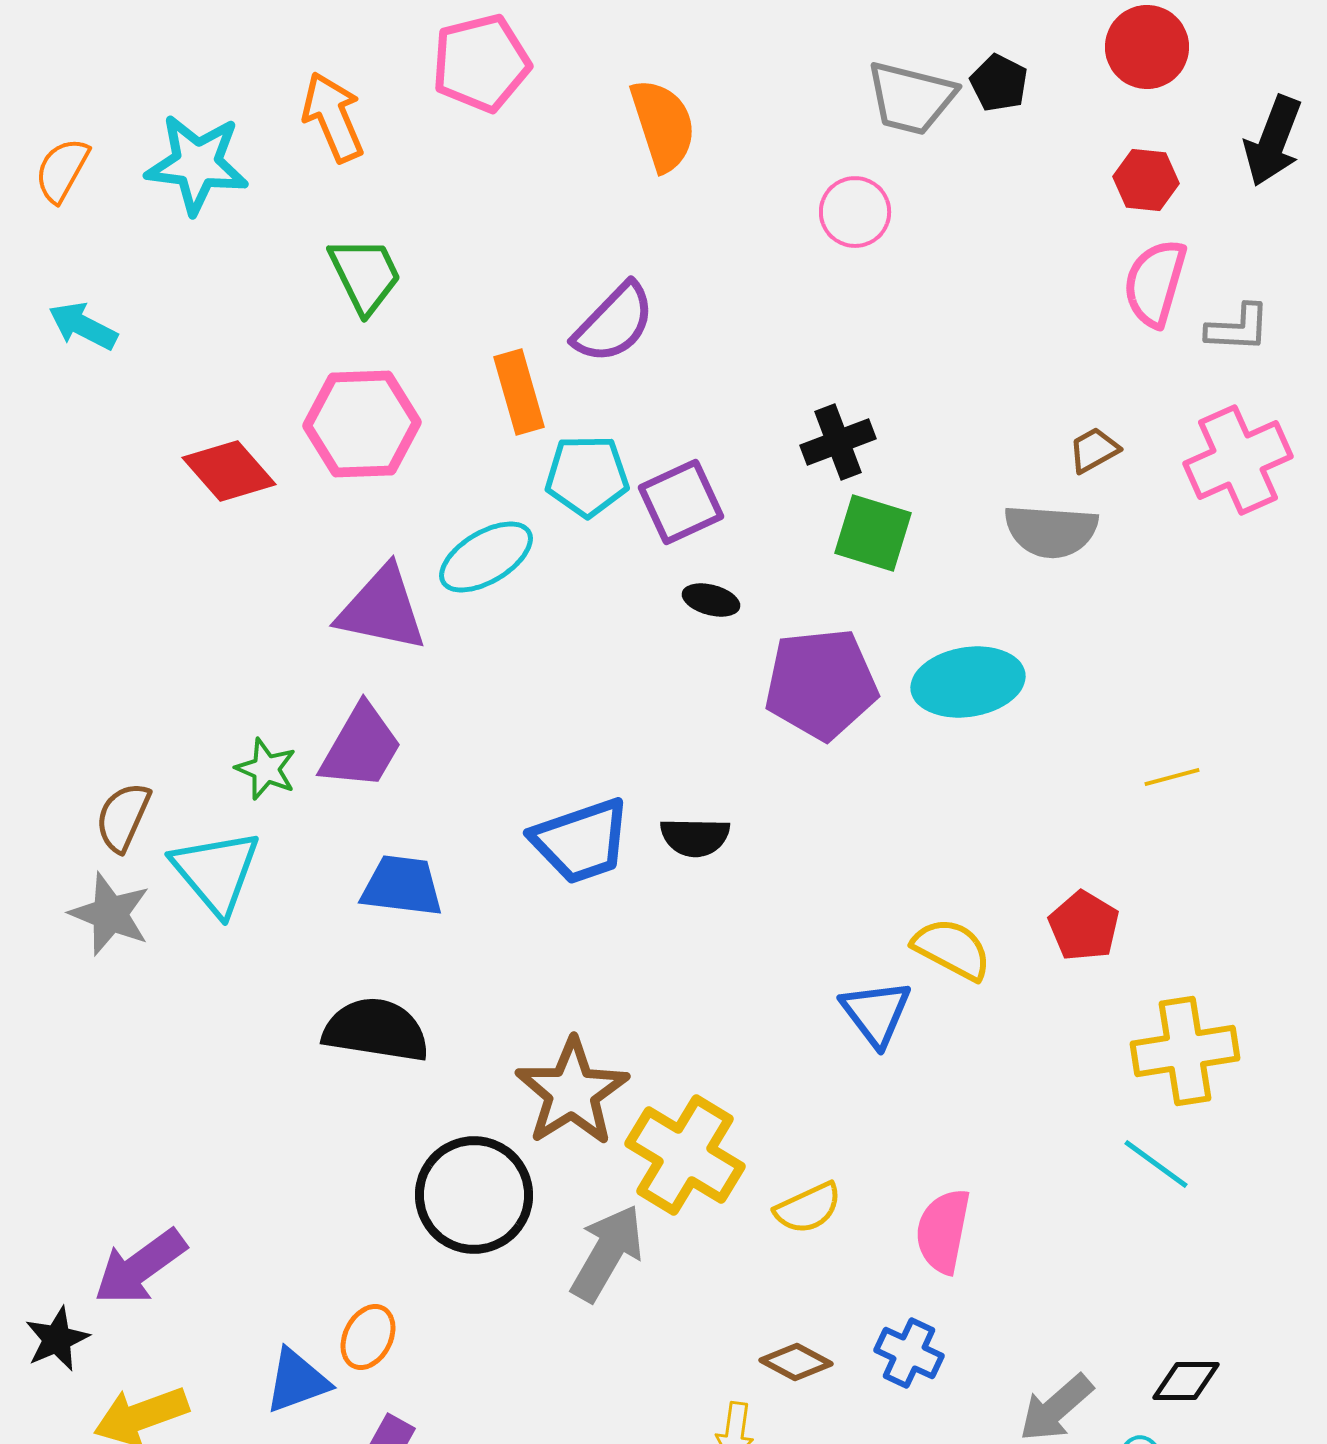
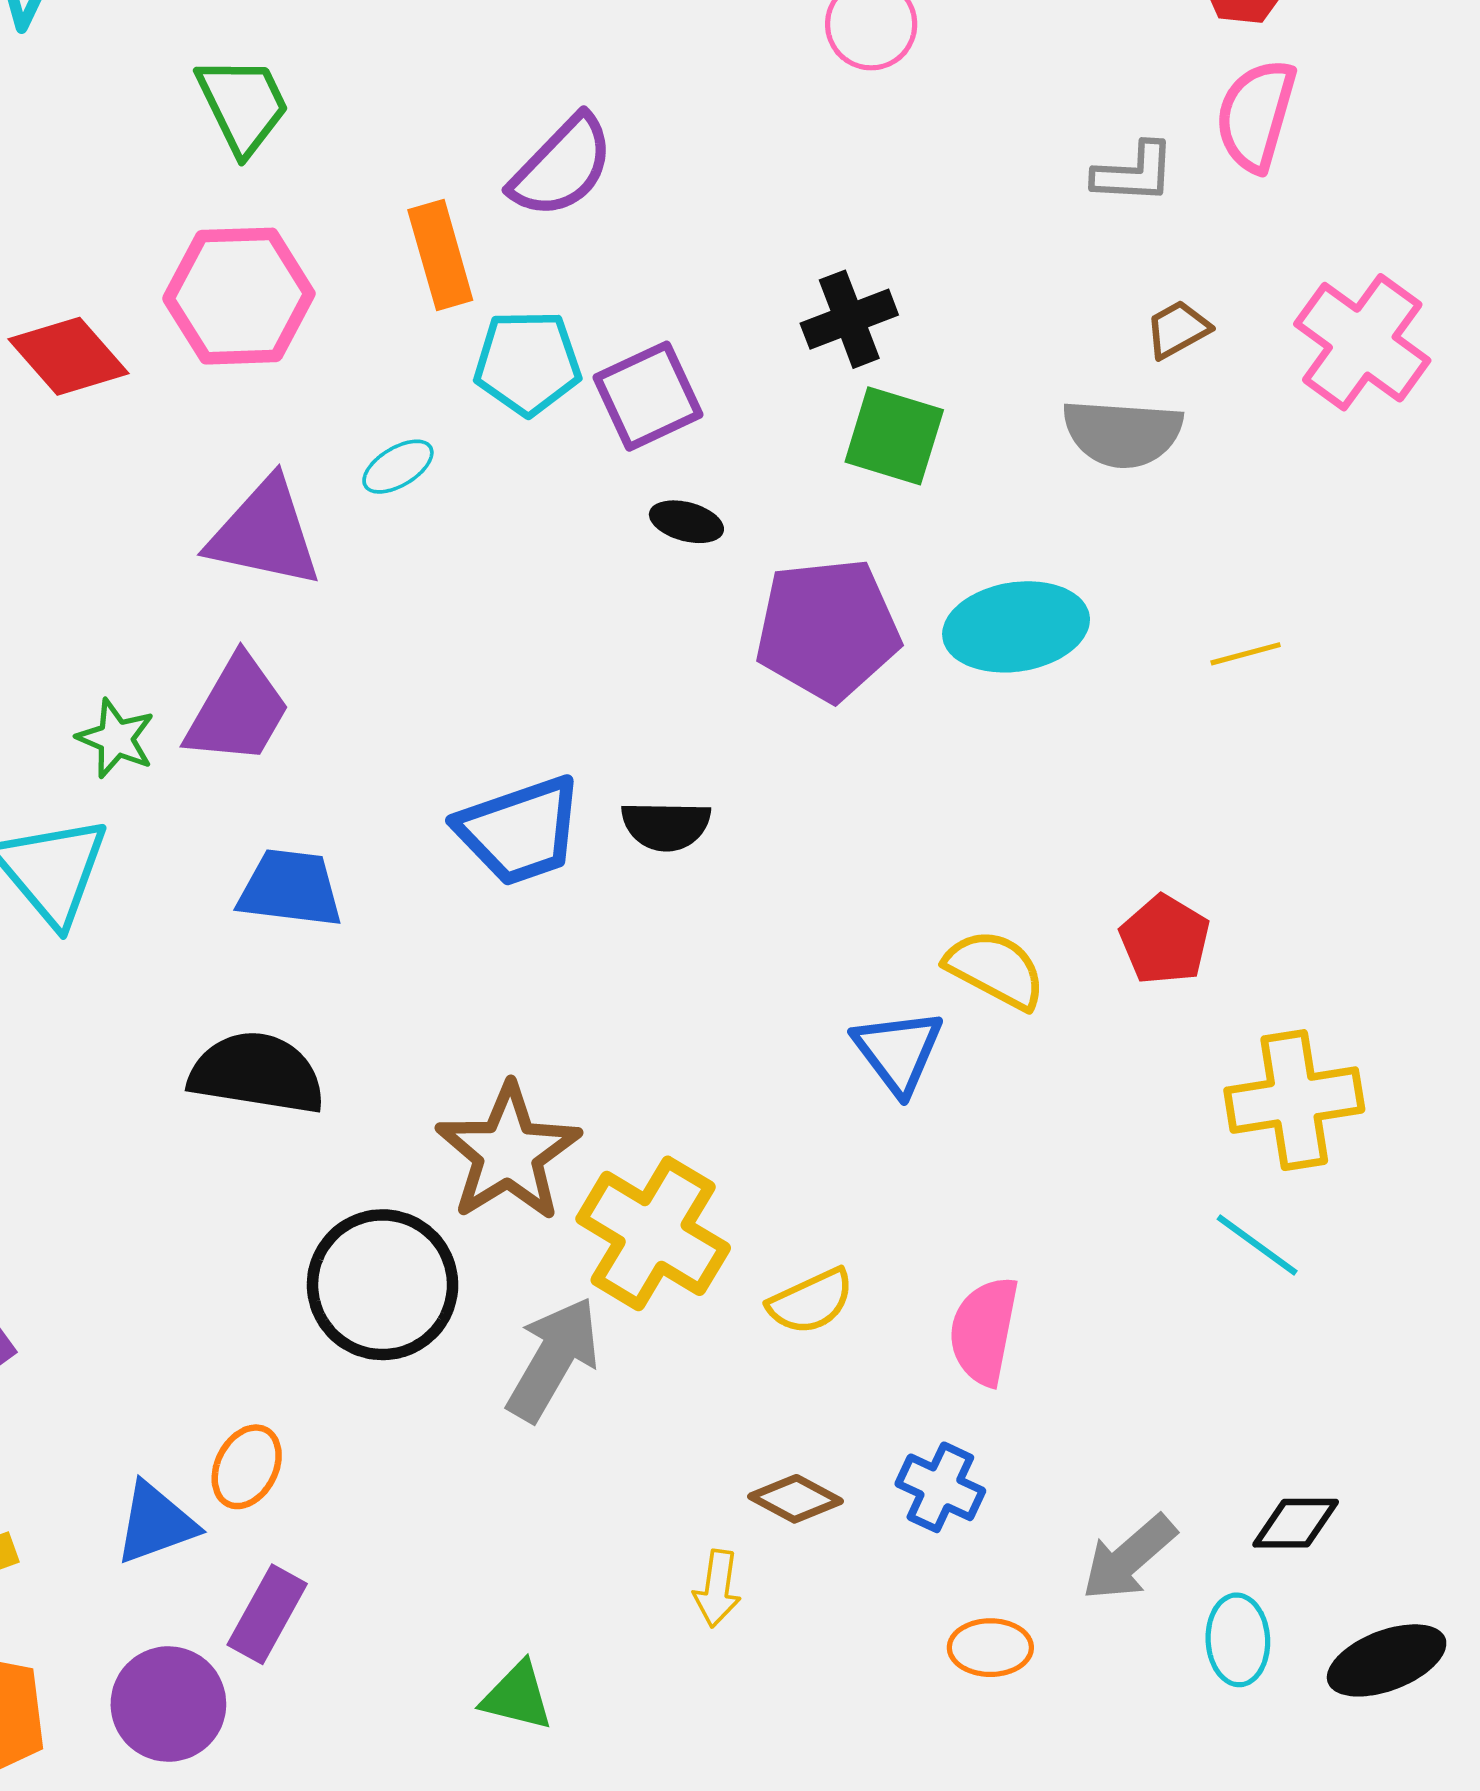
gray L-shape: (1238, 328) -> (1134, 173), moved
pink cross: (1238, 460) -> (1362, 342), turned -30
cyan ellipse: (486, 557) -> (398, 467), size x0.6
yellow line: (1172, 777) -> (1246, 654), moved

